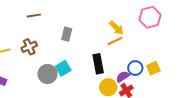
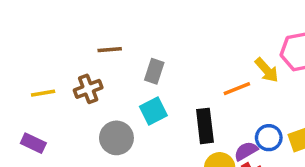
brown line: (34, 16) -> (110, 50), moved
yellow arrow: (116, 28) -> (267, 70), moved
cyan square: (63, 68) -> (153, 111), moved

